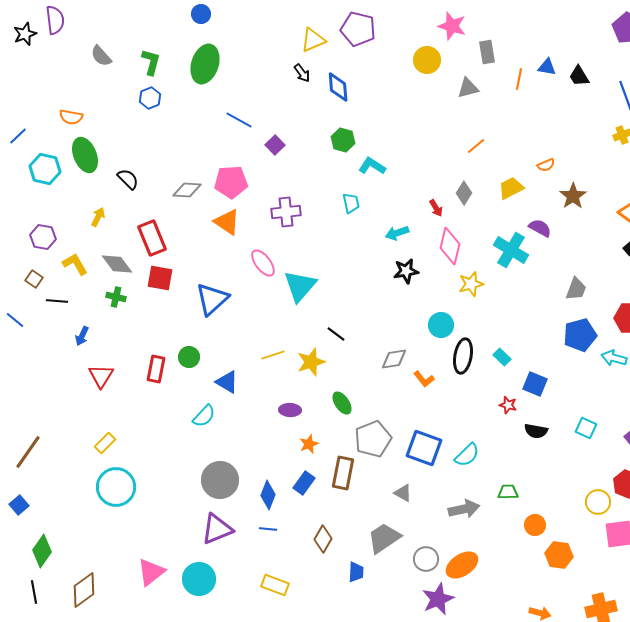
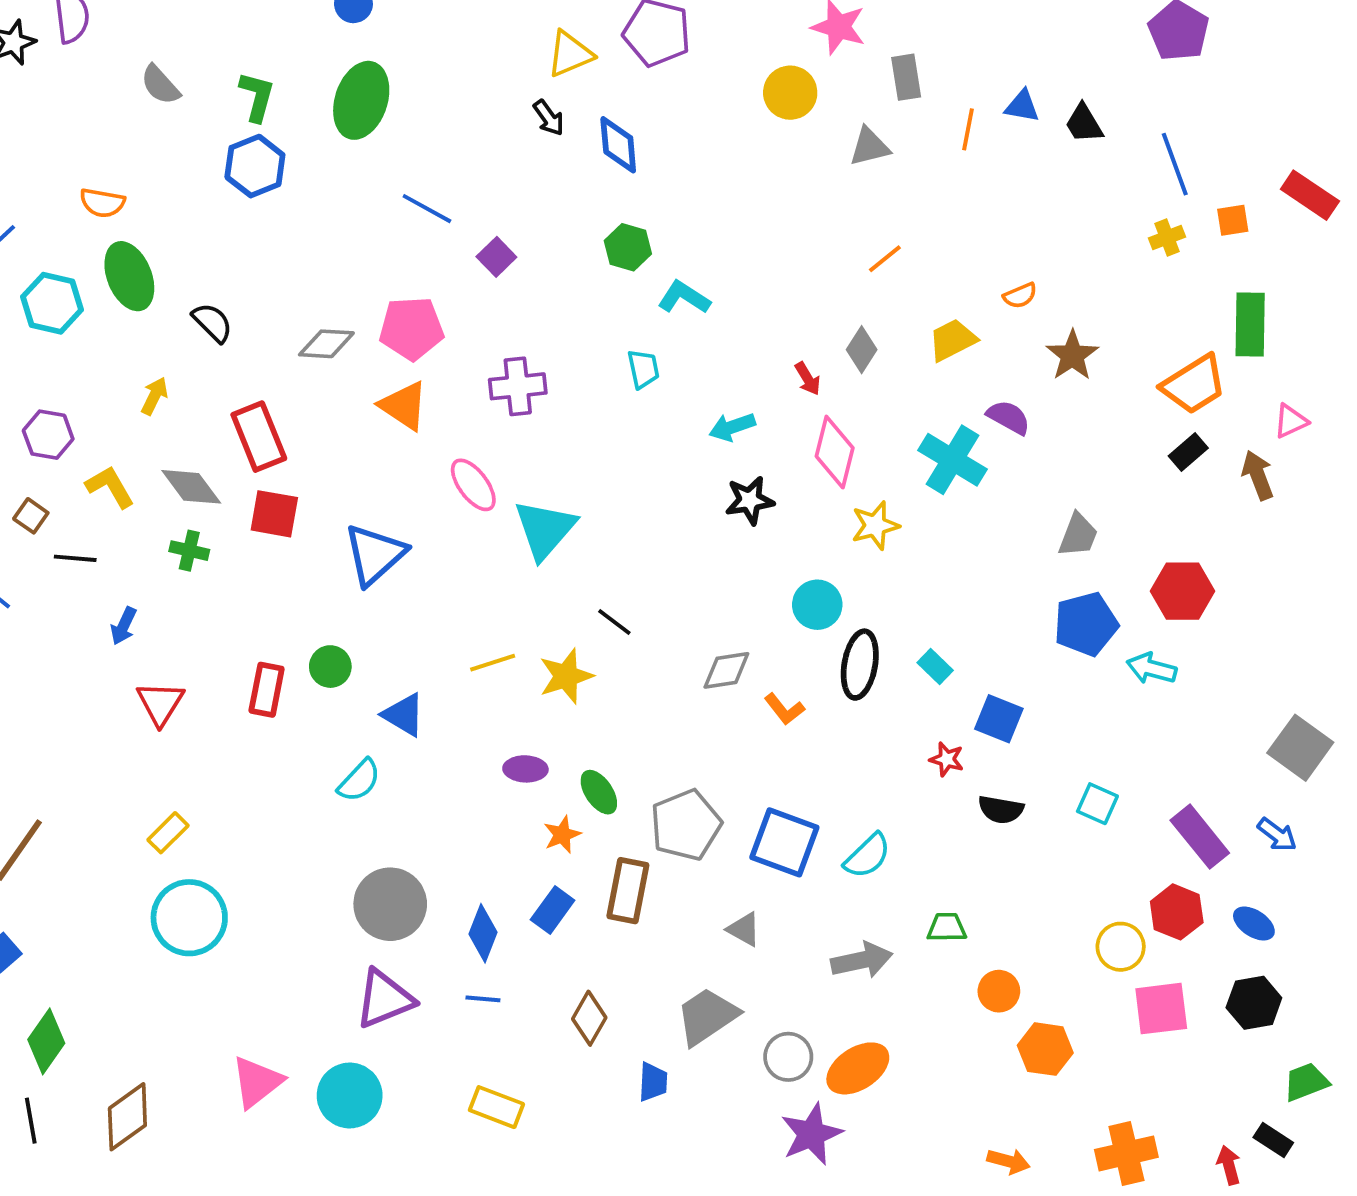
blue hexagon: (150, 98) -> (255, 166), size x1.4
green ellipse: (342, 403) -> (599, 792), moved

